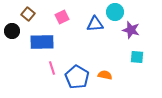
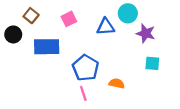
pink line: (52, 68) -> (83, 93), moved
blue pentagon: (77, 77) -> (86, 68), moved

